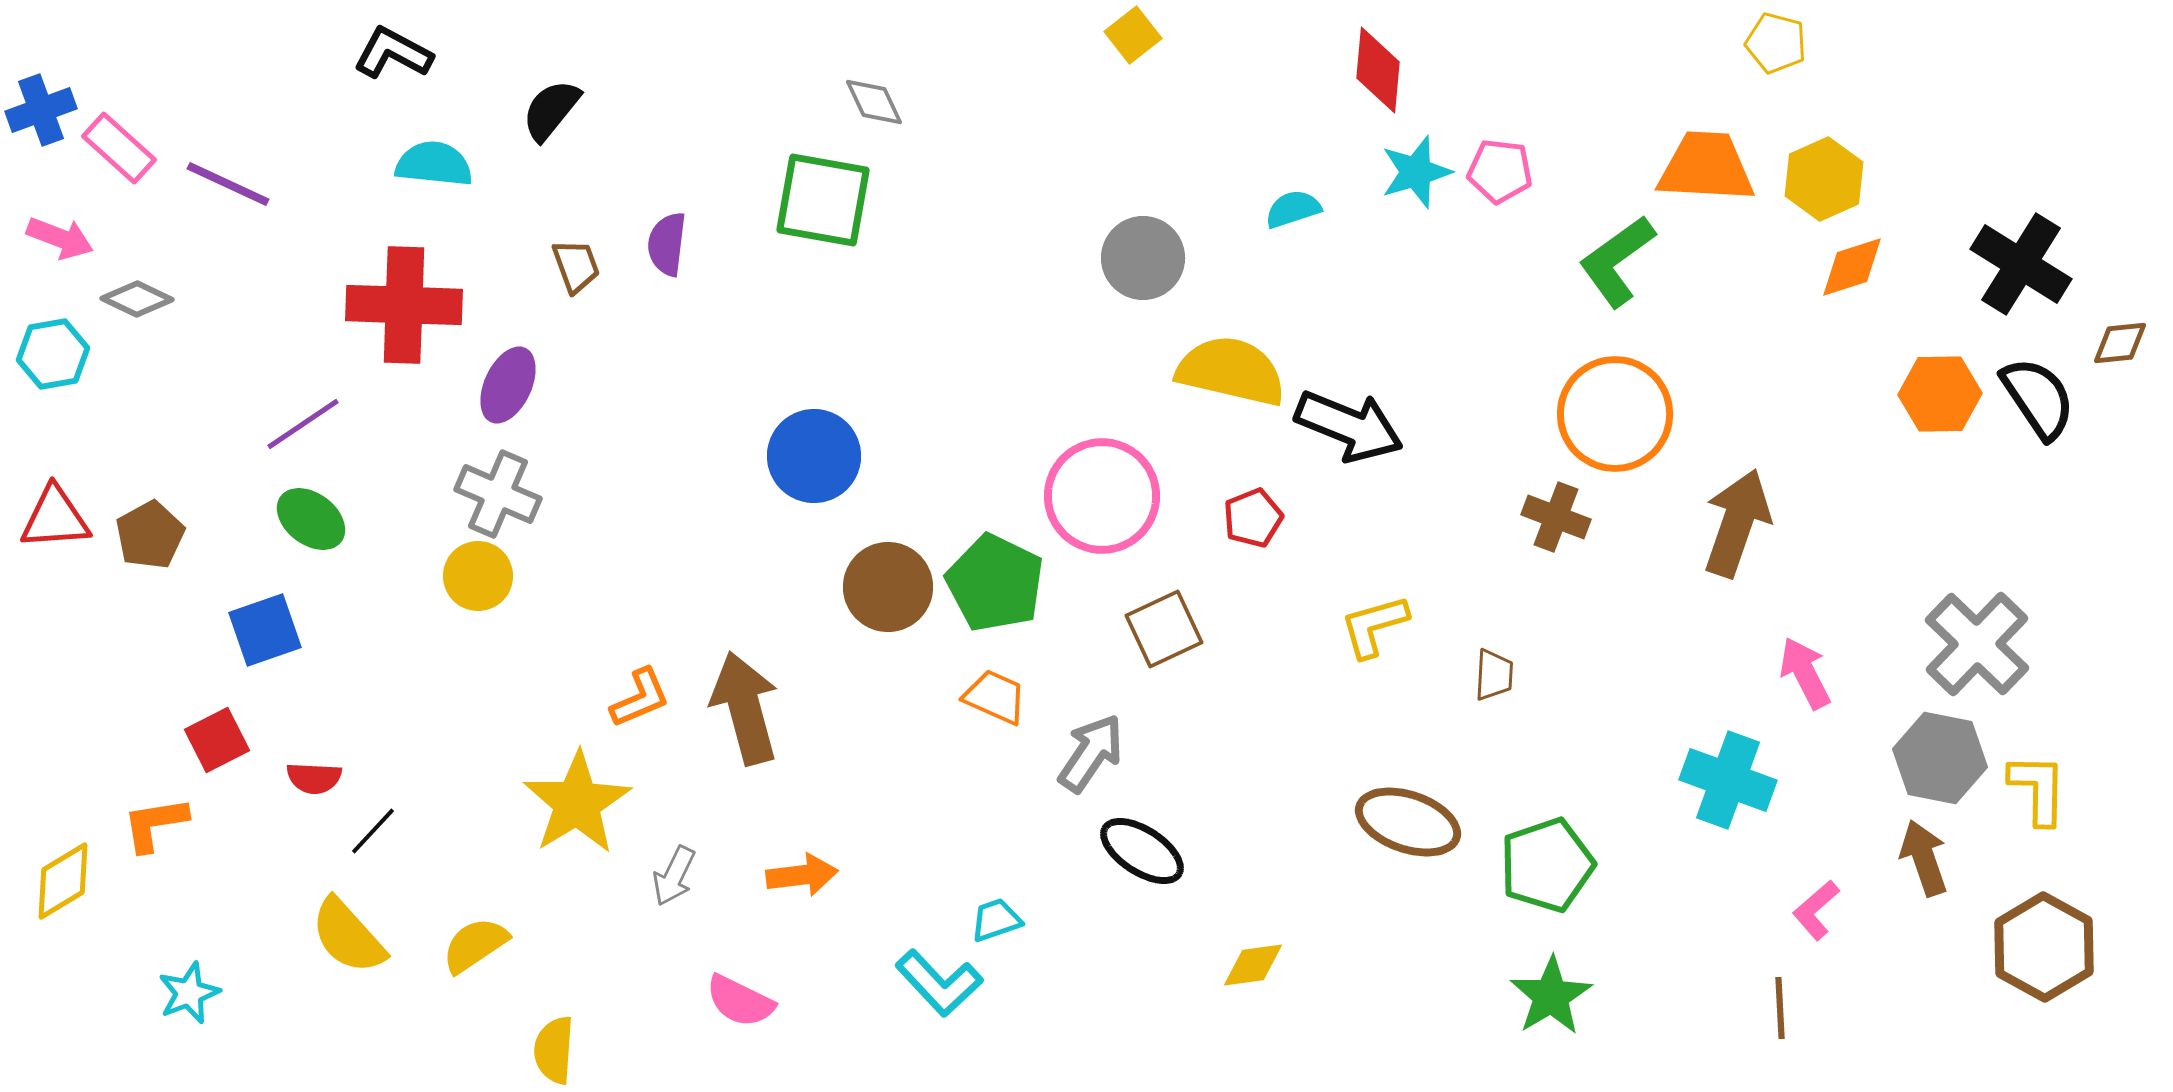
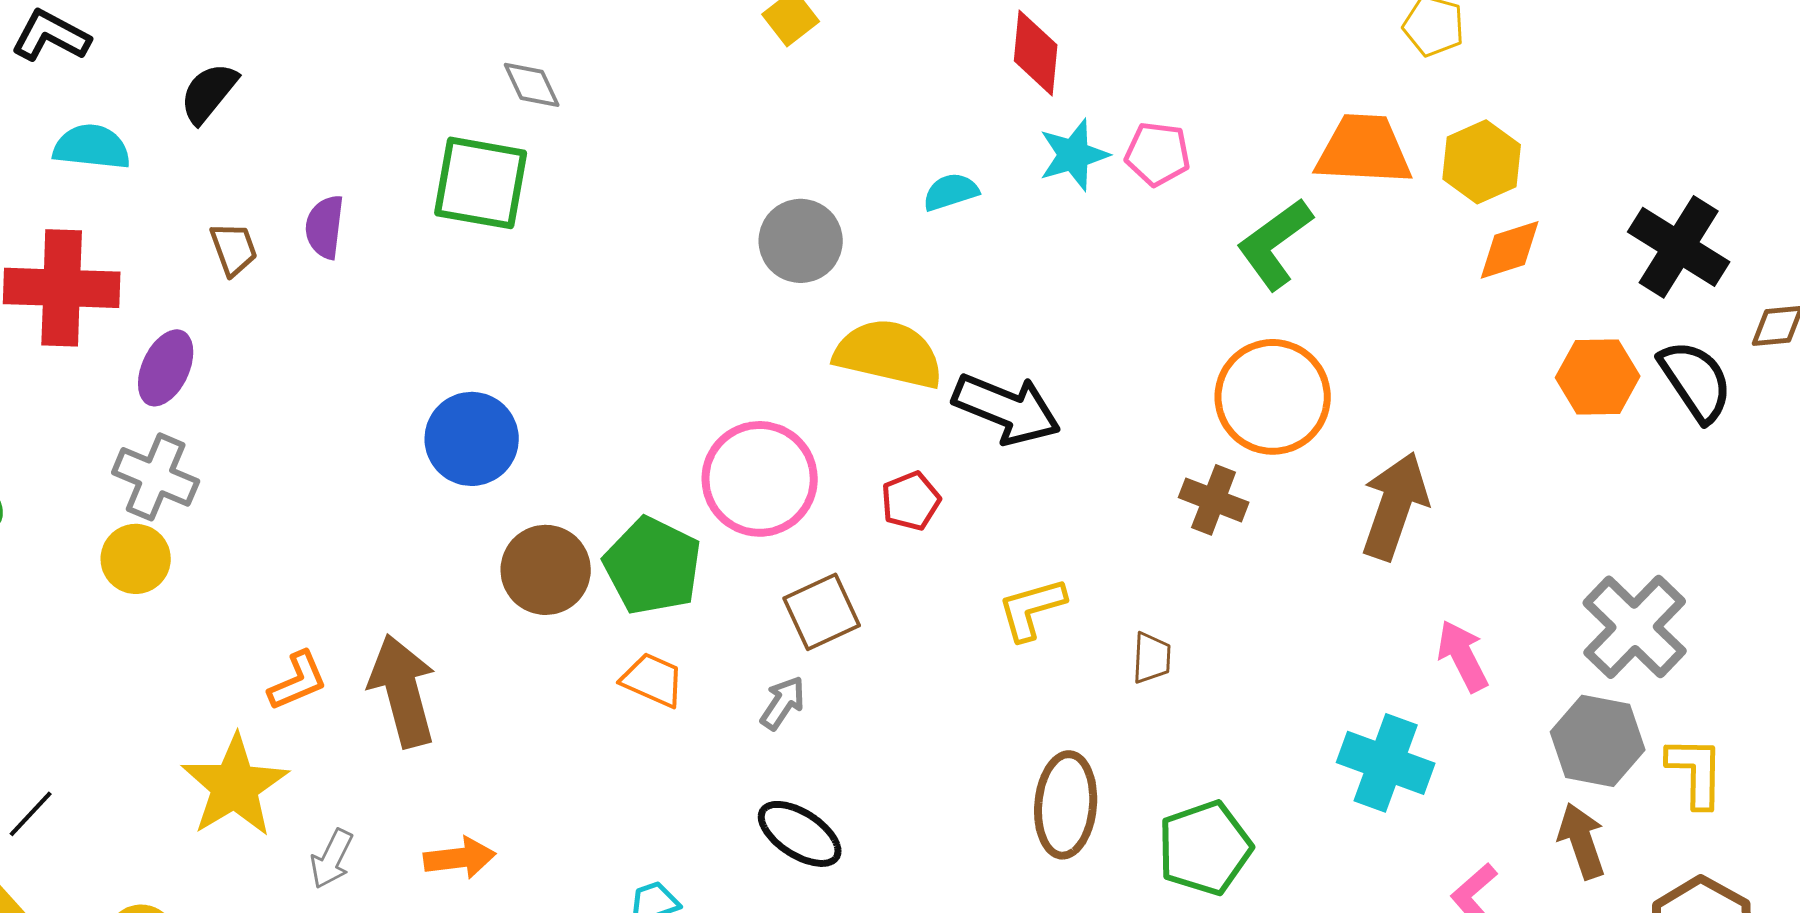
gray arrow: (1091, 753) -> (783, 703), moved, size x0.7
brown ellipse: (1408, 822) -> (1066, 805), turned 76

